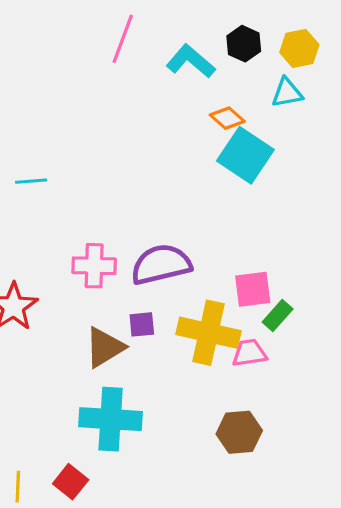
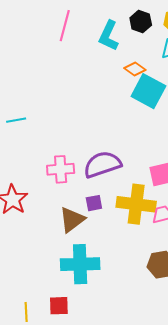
cyan L-shape: (191, 61) -> (109, 36), turned -100
red square: (71, 482) -> (59, 306), turned -35

